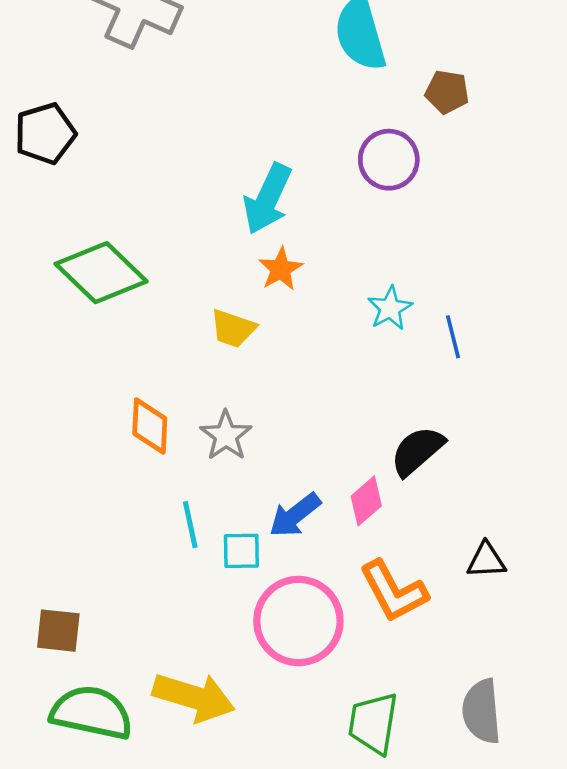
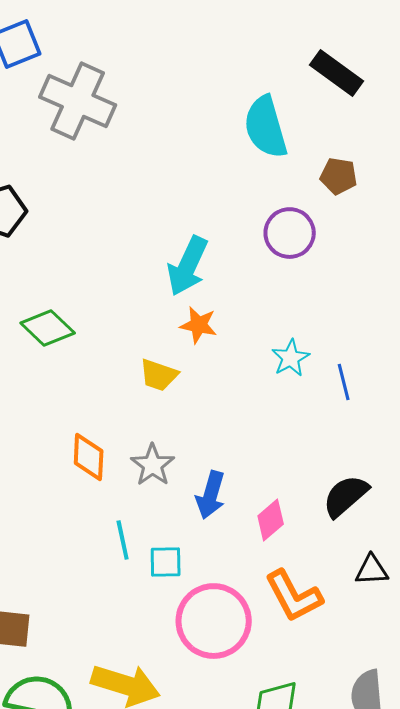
orange star: (281, 269) -> (199, 325), turned -30
green diamond: (101, 273) -> (48, 328), size x0.7
black semicircle: (417, 451) -> (346, 496), moved
blue arrow: (295, 515) -> (211, 495), moved, turned -36

